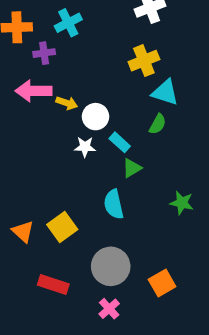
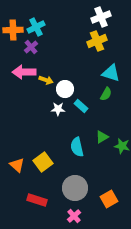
cyan cross: (68, 23) -> (36, 27), moved
purple cross: (44, 53) -> (31, 47), turned -32
yellow cross: (144, 61) -> (97, 41), moved
green triangle: (132, 168) -> (102, 137), moved

